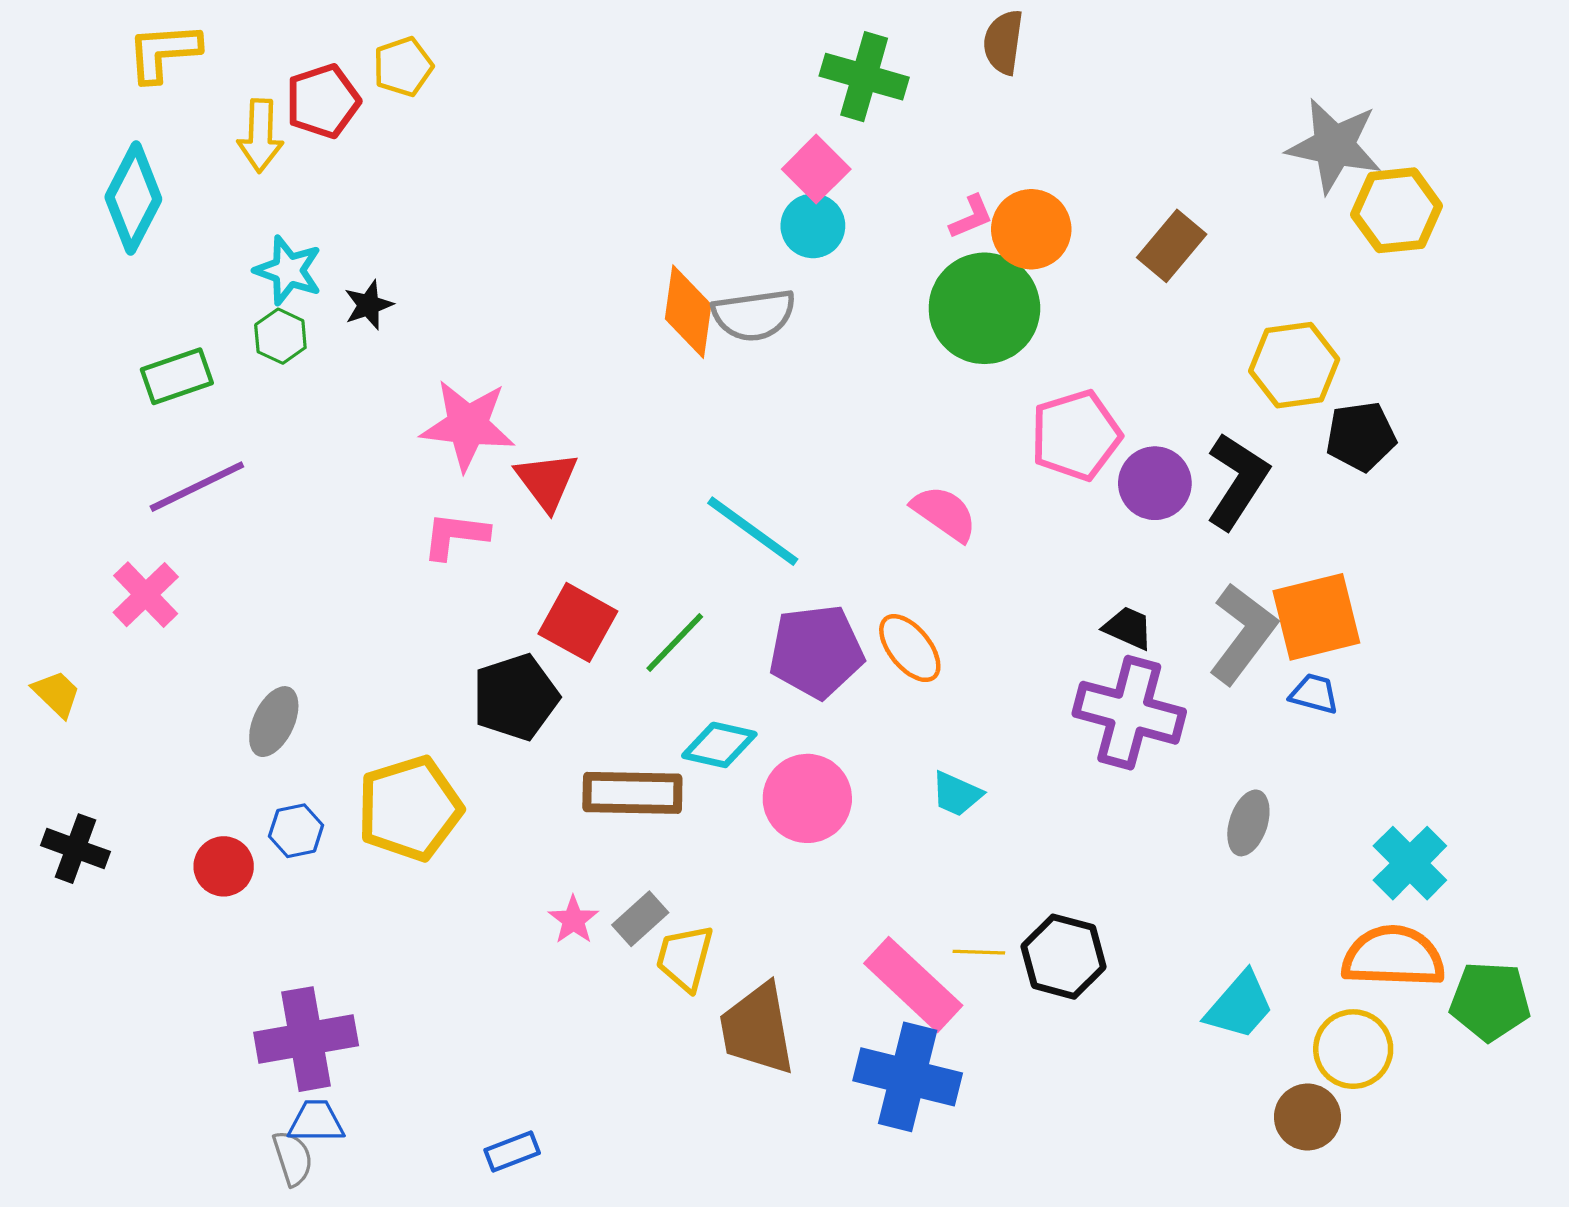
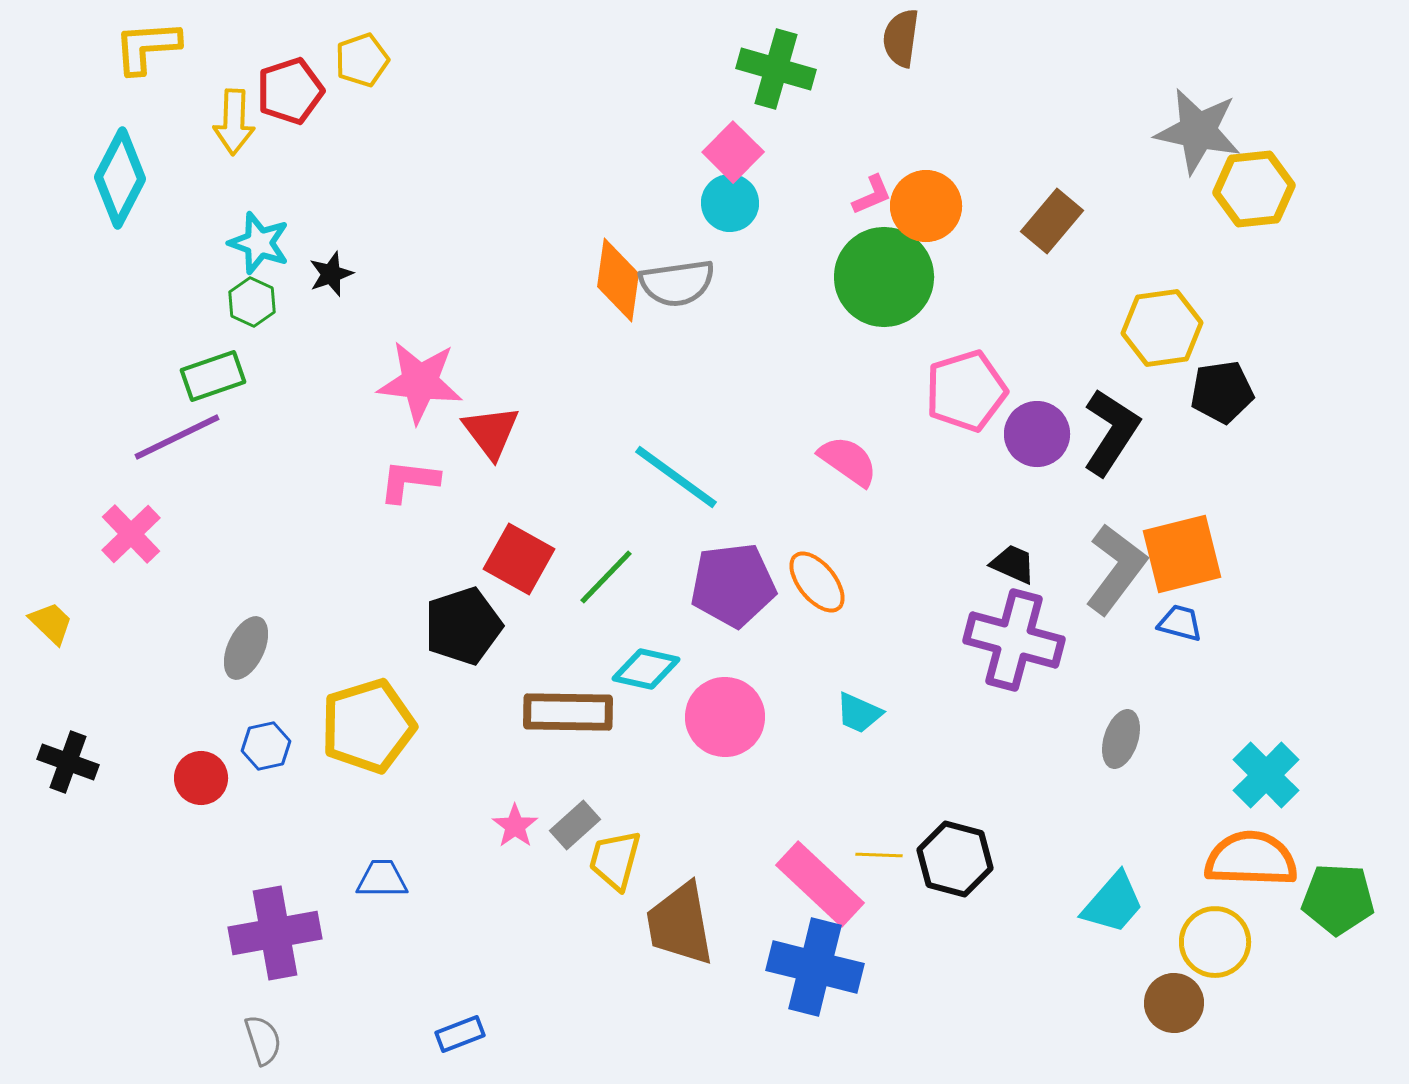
green rectangle: (177, 376) -> (213, 376), moved
blue trapezoid: (316, 1121) -> (382, 879), moved

